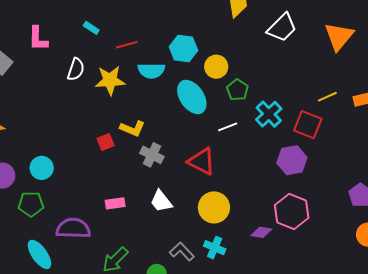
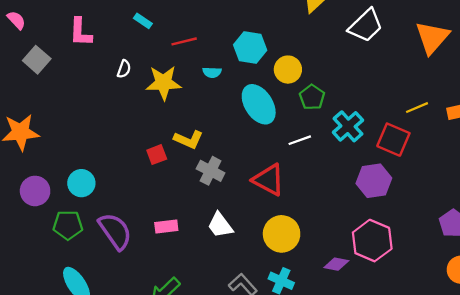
white semicircle: (76, 69) -> (124, 69), size x0.7
cyan semicircle: (151, 71) -> (212, 72), size x0.6
purple semicircle: (73, 228) -> (115, 231), moved, turned 52

